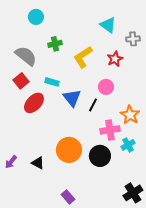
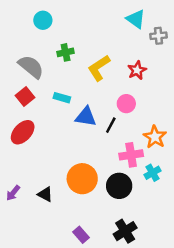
cyan triangle: (108, 25) -> (136, 19), moved
gray cross: (133, 39) -> (158, 36), moved
blue triangle: (72, 98) -> (86, 117), turned -42
red ellipse: (34, 103) -> (23, 132), moved
black cross: (133, 193) -> (125, 231), moved

